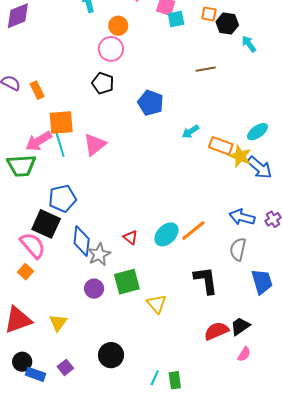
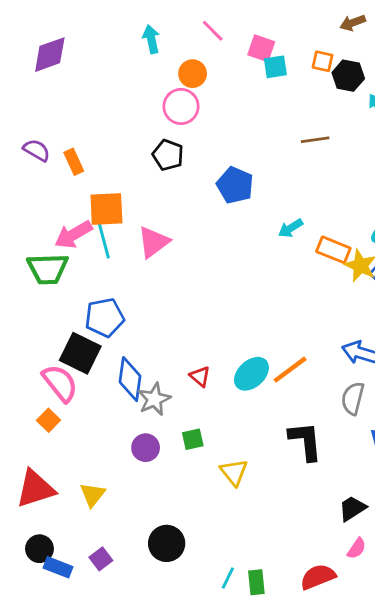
green square: (127, 282) -> (193, 439), size x0.6
red semicircle: (216, 331) -> (318, 577), moved

